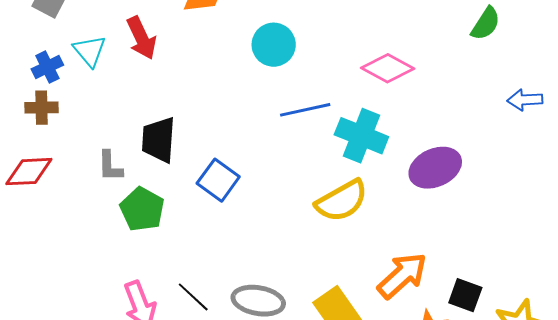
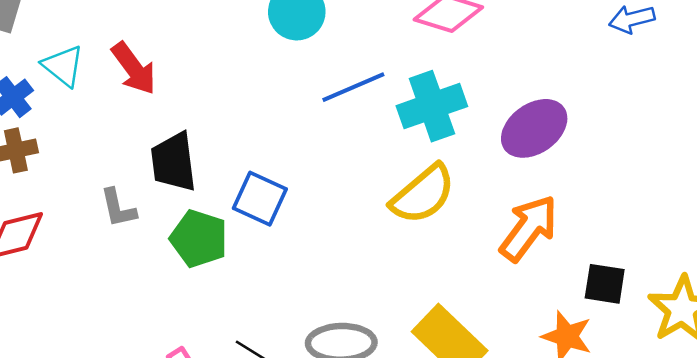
red arrow: (142, 38) -> (134, 68), moved
cyan cross: (361, 136) -> (432, 106), turned -30
green pentagon: (142, 209) -> (199, 239), moved
orange arrow: (402, 275) -> (529, 228), moved

